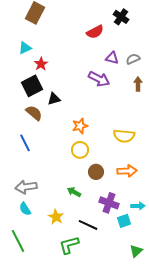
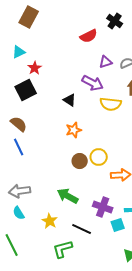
purple triangle: (112, 58) -> (106, 62), turned -32
black triangle: (54, 99) -> (70, 100), moved, turned 48
brown semicircle: (34, 113) -> (19, 124), moved
yellow semicircle: (124, 136) -> (111, 104), moved
yellow circle: (80, 150) -> (99, 157), moved
brown circle: (96, 172) -> (80, 161), moved
green arrow: (74, 192) -> (68, 196), size x1.5

